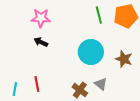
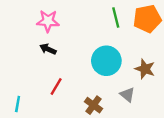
red line: (37, 84) -> (56, 86), moved, turned 42
gray triangle: (101, 84) -> (127, 95), moved

